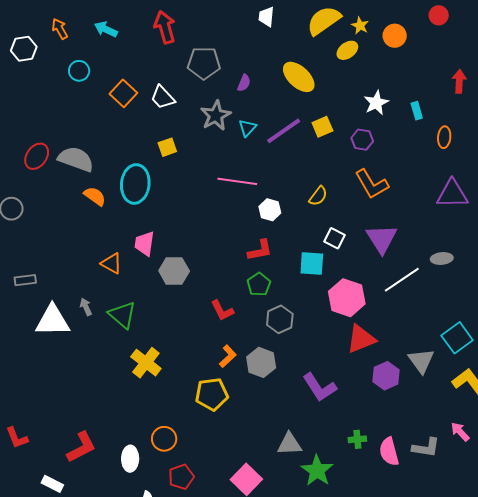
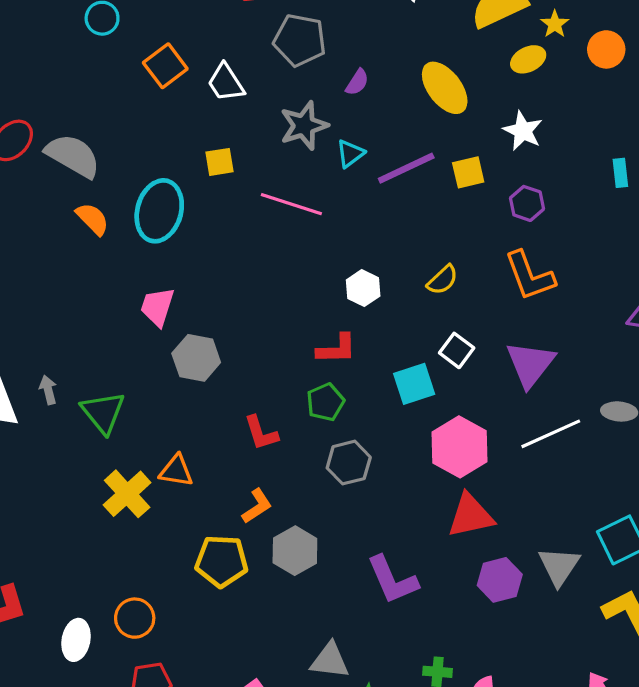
white star: (376, 103) -> (523, 131), moved, turned -30
pink line: (237, 181) -> (291, 204), moved
orange triangle: (112, 263) -> (176, 471), moved, turned -30
cyan square: (312, 264) -> (414, 384), turned -32
gray hexagon: (261, 362) -> (295, 551), moved

